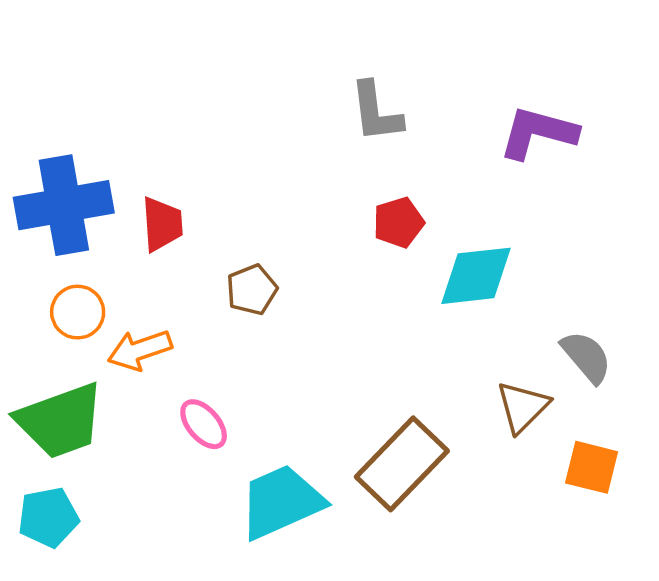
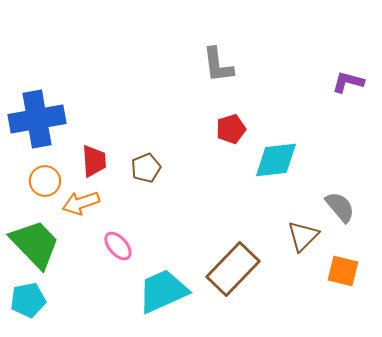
purple L-shape: (538, 133) -> (348, 82), moved, size x0.7
red trapezoid: (162, 224) -> (94, 161), moved
green trapezoid: (60, 421) -> (35, 244), turned -114

